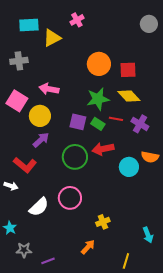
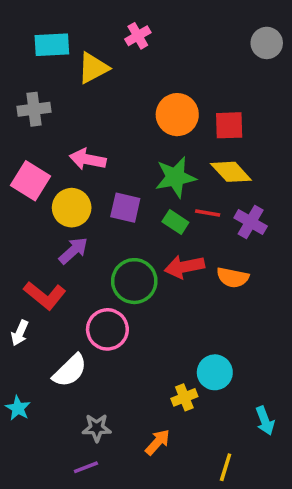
purple square: (78, 122) -> (125, 208), moved
orange semicircle: (150, 157) -> (233, 277), moved
cyan circle: (129, 167) -> (215, 372), moved
white arrow: (11, 186) -> (20, 333), turned 96
pink circle: (70, 198) -> (107, 329), moved
gray star: (24, 250) -> (97, 428), moved

